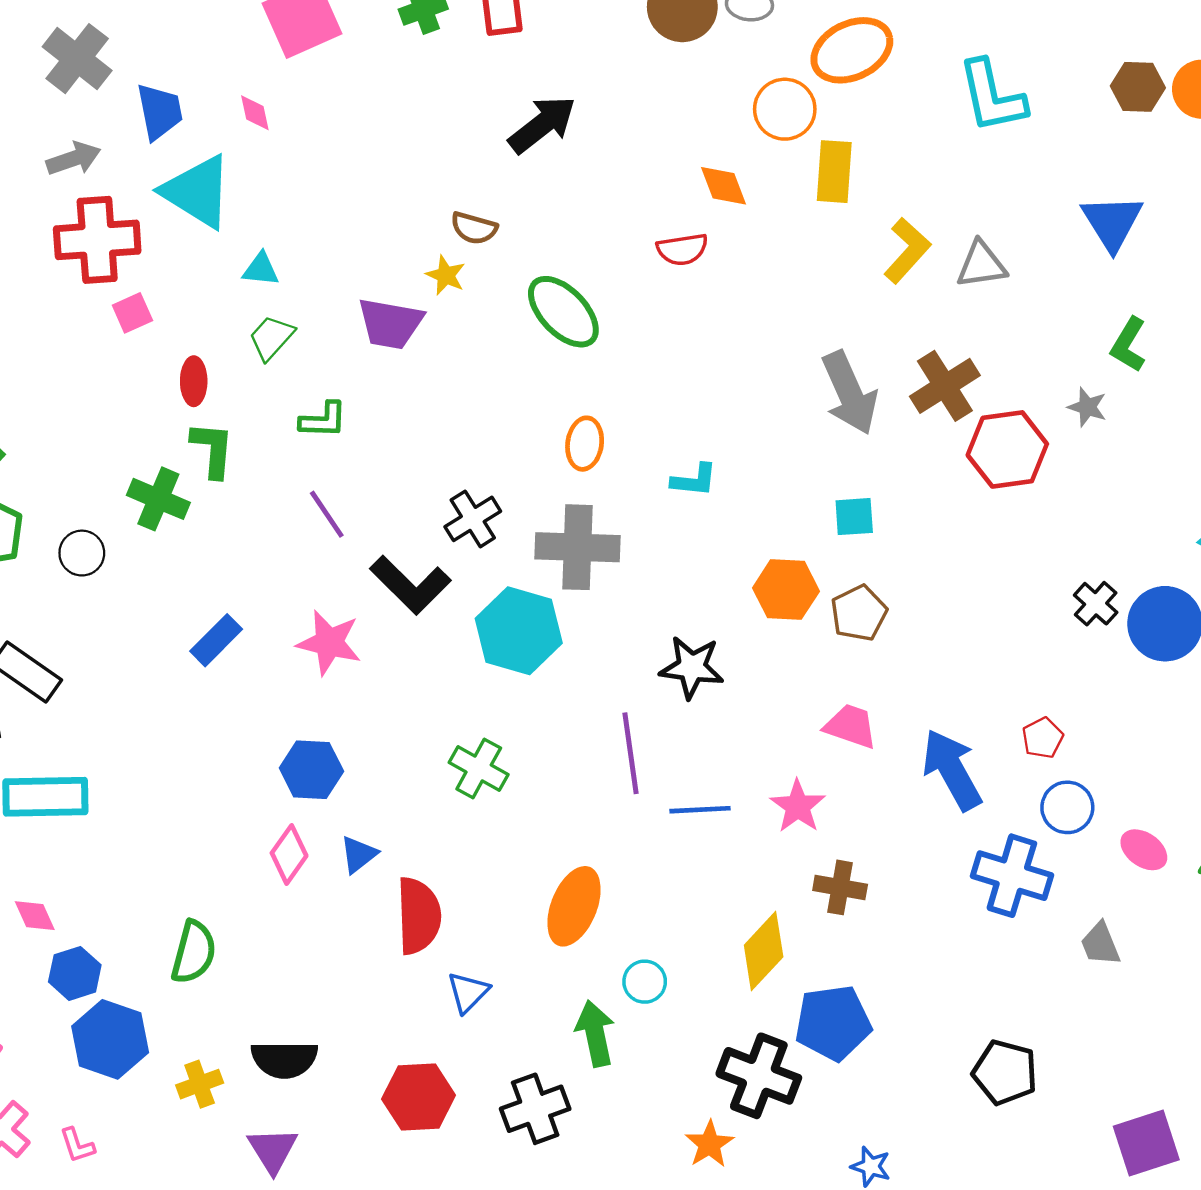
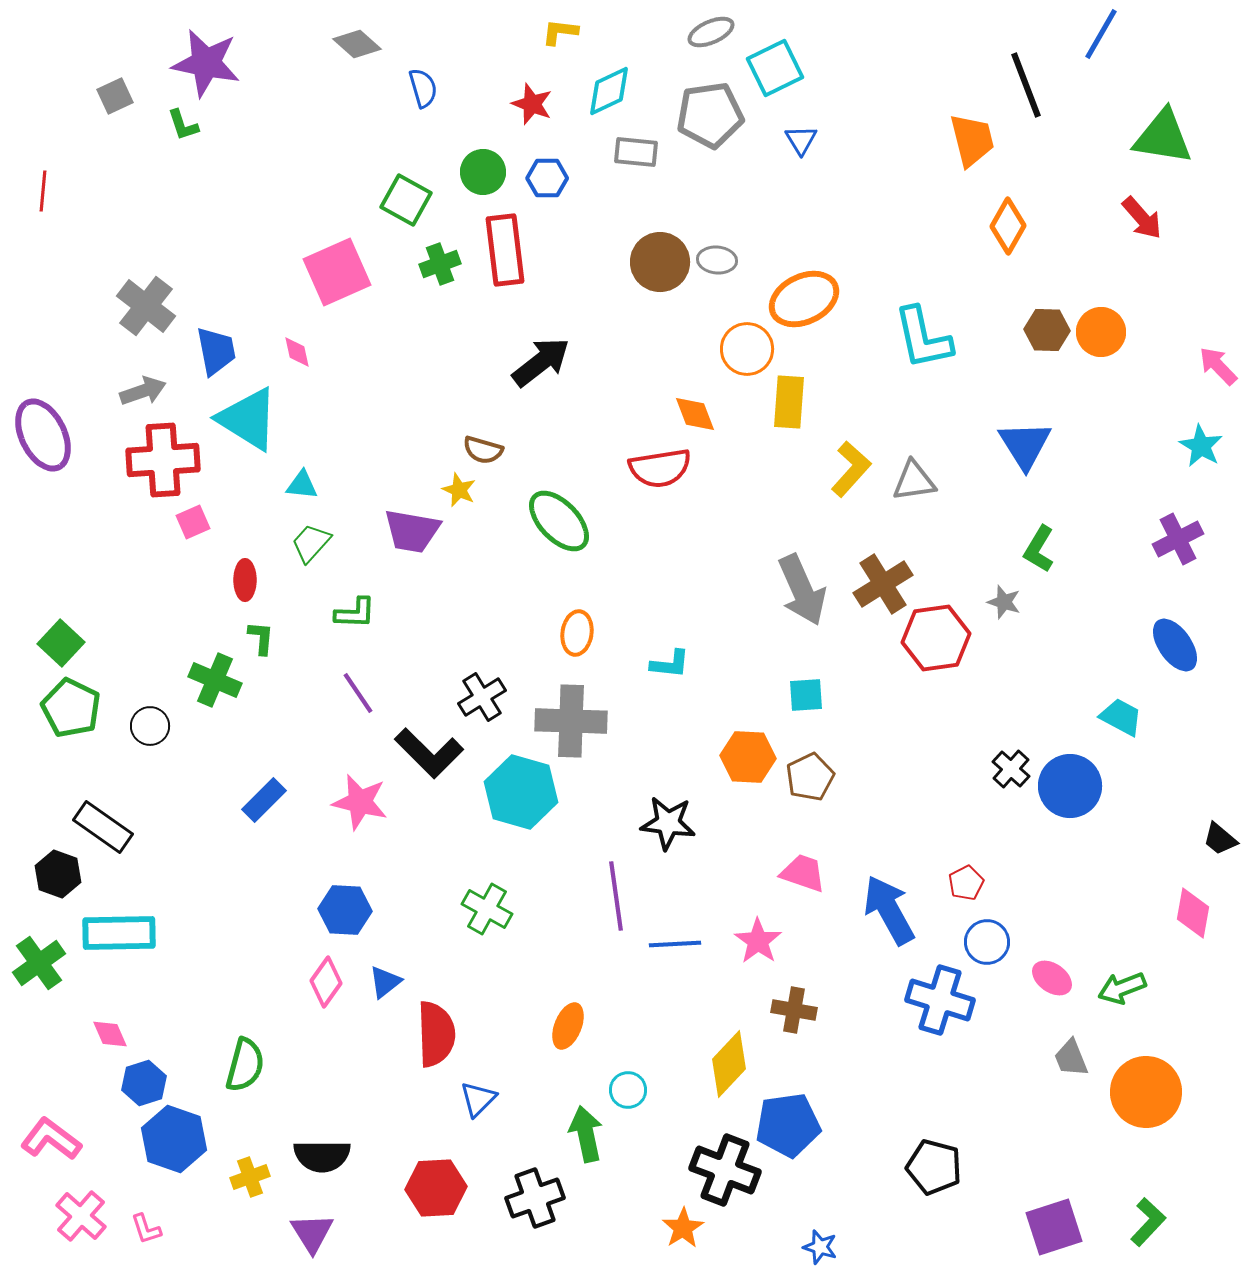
red semicircle: (682, 249) -> (660, 468), size x1.4
green L-shape: (213, 449) -> (261, 638), size x0.7
orange ellipse: (574, 906) -> (568, 1026), size x0.7
gray trapezoid: (1100, 944) -> (1071, 1058), moved

